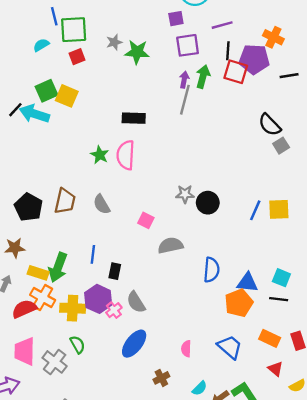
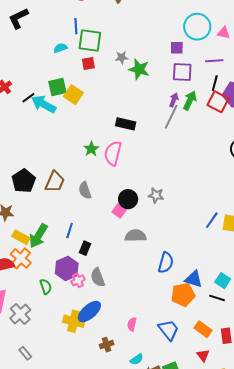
black circle: (208, 203) -> (128, 199), moved
yellow cross: (73, 308) -> (74, 321), moved
green semicircle: (77, 345) -> (46, 287), moved

